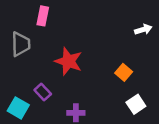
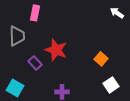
white arrow: (143, 29) -> (117, 13), moved, turned -128
purple rectangle: (43, 92) -> (35, 63), moved

